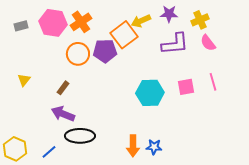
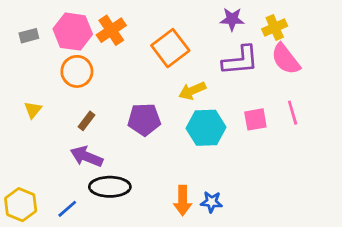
yellow arrow: (141, 21) -> (192, 91), moved
pink semicircle: (208, 43) -> (286, 59), size x1.4
purple pentagon: (105, 51) -> (144, 119), moved
orange circle: (78, 54) -> (77, 71), moved

